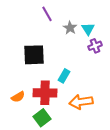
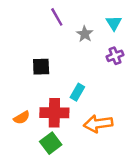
cyan triangle: (88, 29) -> (114, 23), moved
black square: (34, 55) -> (41, 67), size x0.7

